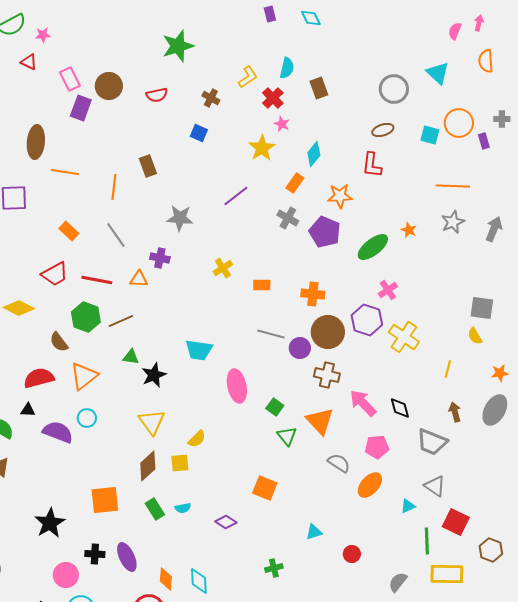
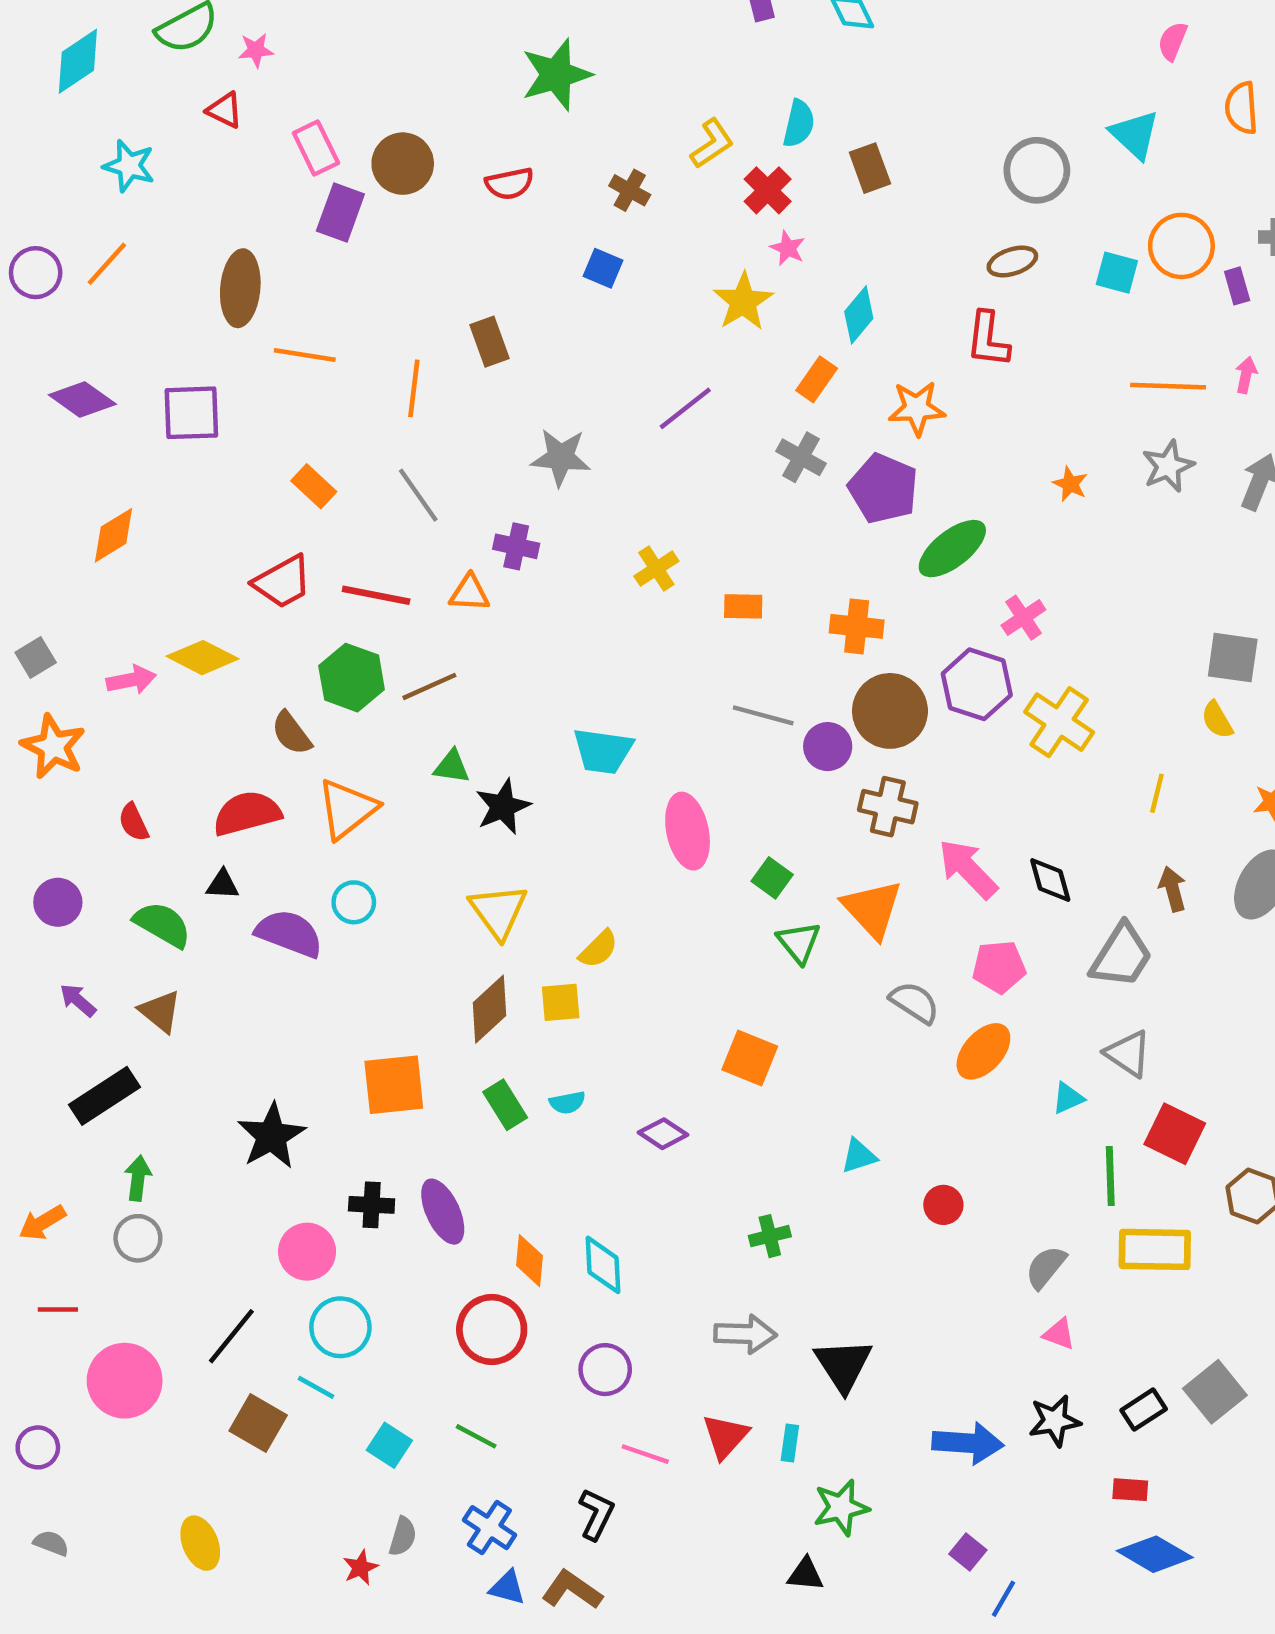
pink arrow: (479, 23) -> (1246, 375), moved
green ellipse: (373, 247) -> (952, 549), moved
gray trapezoid: (432, 442) -> (1121, 956), turned -80

